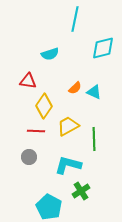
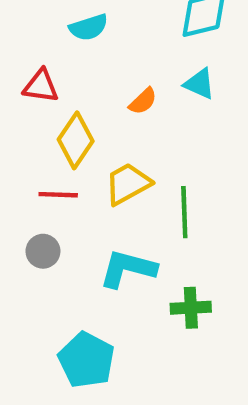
cyan triangle: (94, 92) -> (199, 84), moved
green cross: (81, 191) -> (191, 308), moved, turned 30

